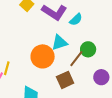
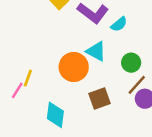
cyan triangle: (59, 43) -> (96, 51), turned 42
brown line: (76, 59) -> (137, 85), moved

